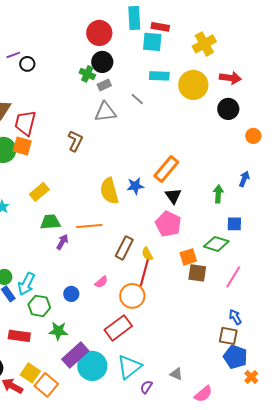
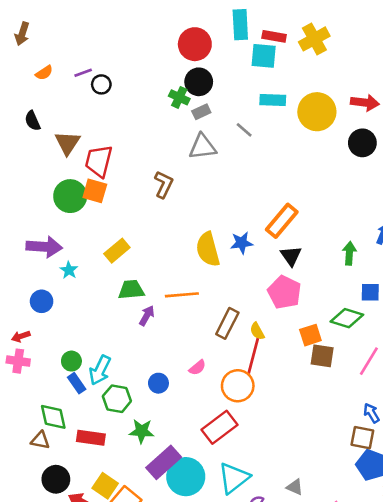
yellow cross: (204, 44) -> (314, 39), moved

